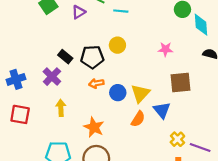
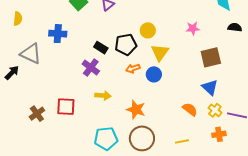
blue cross: (16, 79) -> (58, 34), moved, turned 30
yellow triangle: (140, 93) -> (160, 52), moved
yellow arrow: (61, 108) -> (103, 96), turned 105
blue triangle: (162, 110) -> (210, 87), moved
orange semicircle: (138, 119) -> (190, 109), moved, turned -77

